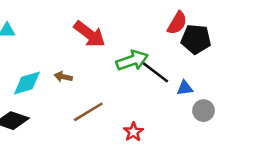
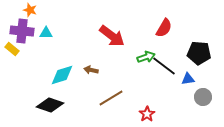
red semicircle: (177, 23) -> (164, 28), moved
black pentagon: (196, 39) -> (199, 53), moved
green arrow: (132, 60) -> (146, 57), size x0.7

